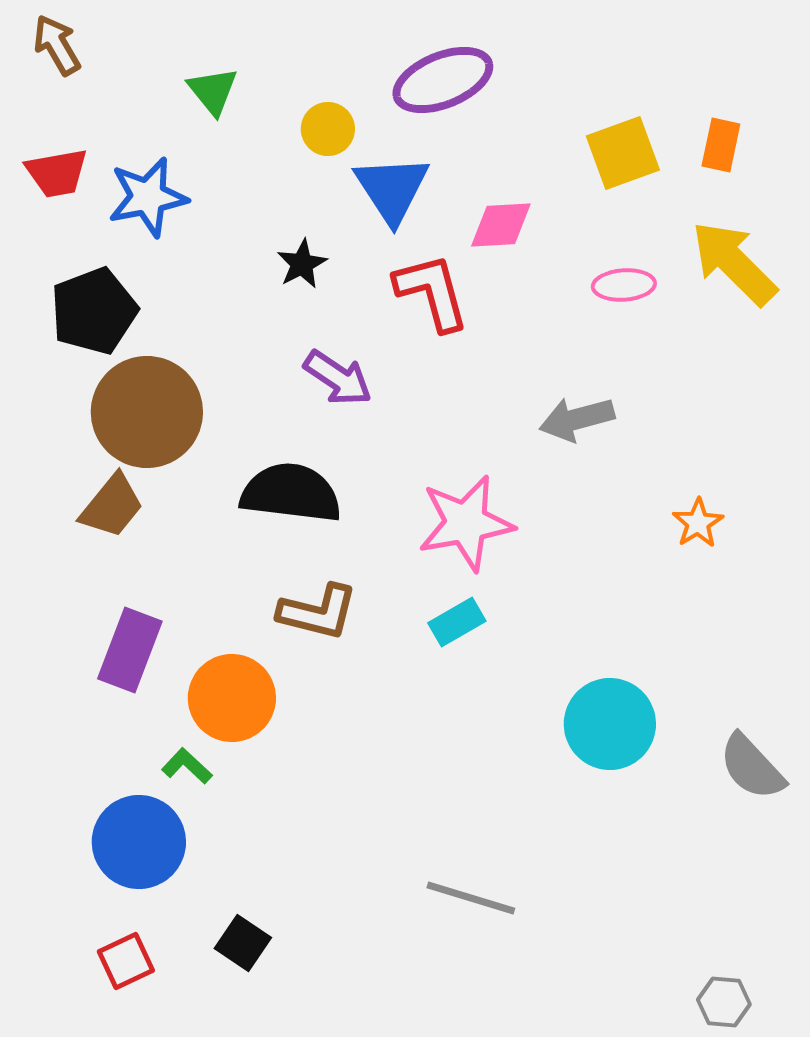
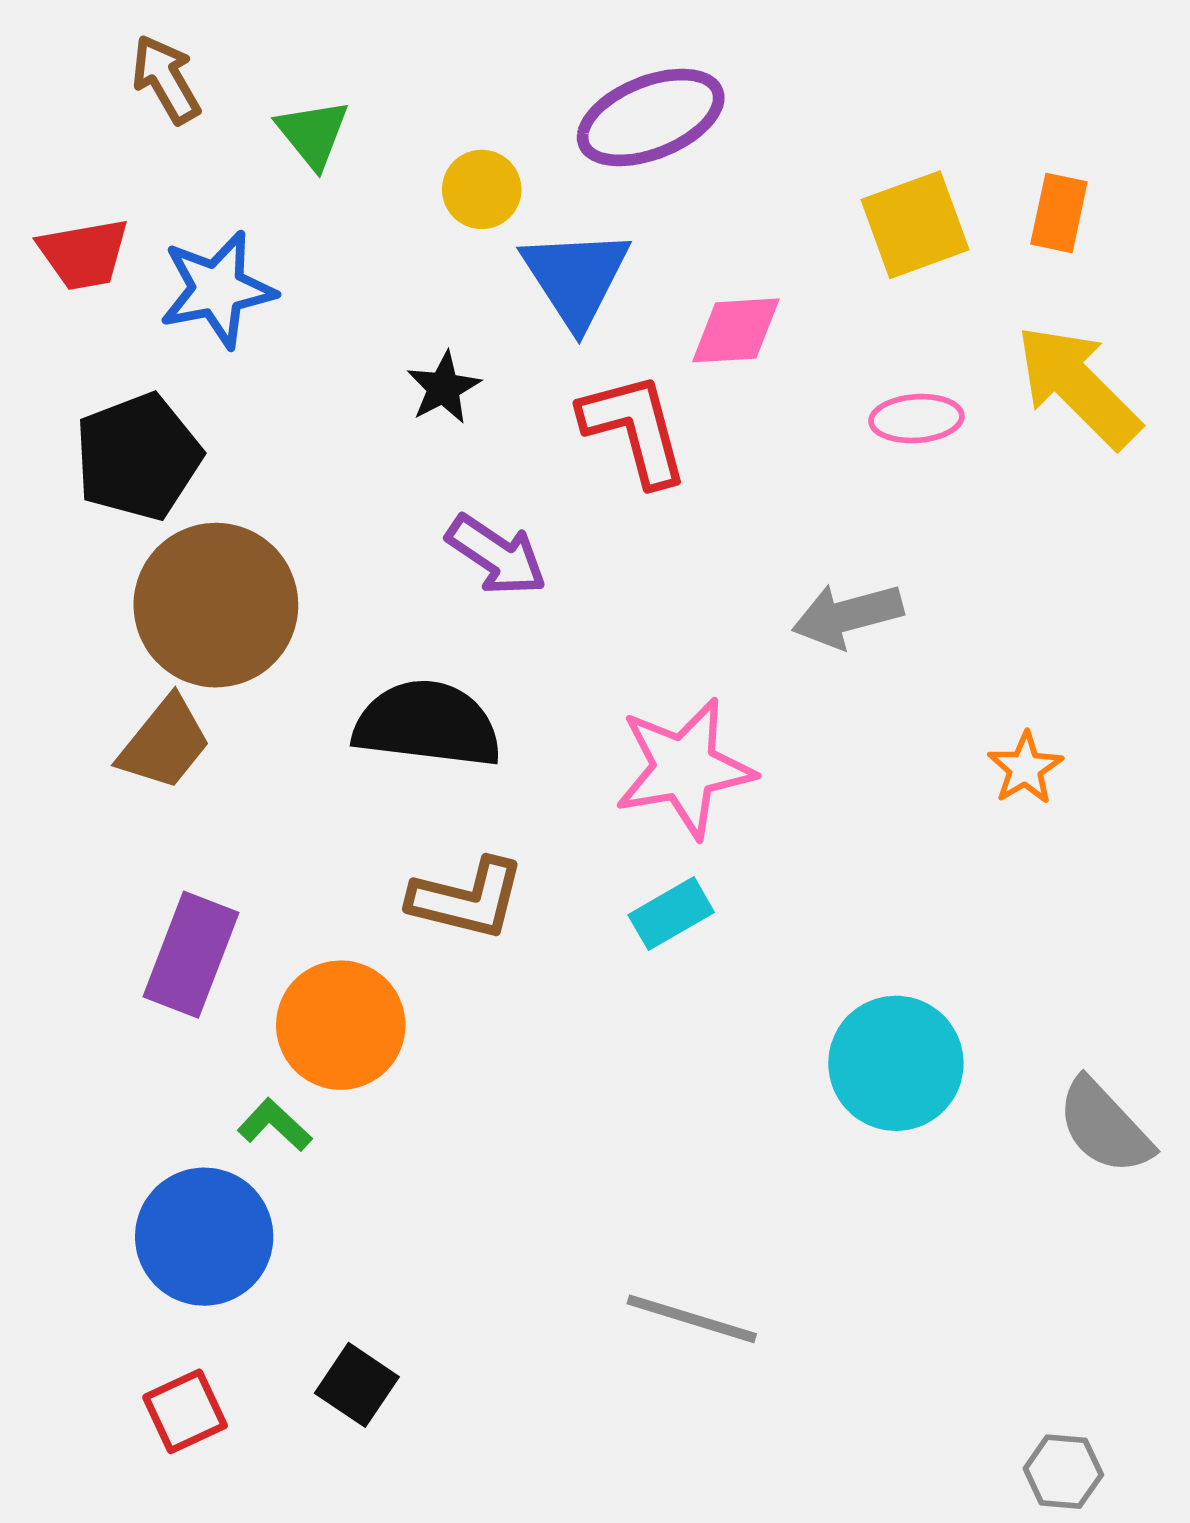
brown arrow: (57, 45) -> (166, 79), moved

